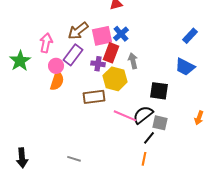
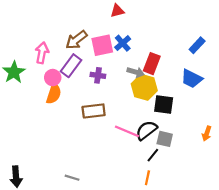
red rectangle: (111, 53) -> (152, 64), moved
gray arrow: (133, 61) -> (136, 72), turned 119
yellow hexagon: (115, 79) -> (144, 87), moved

